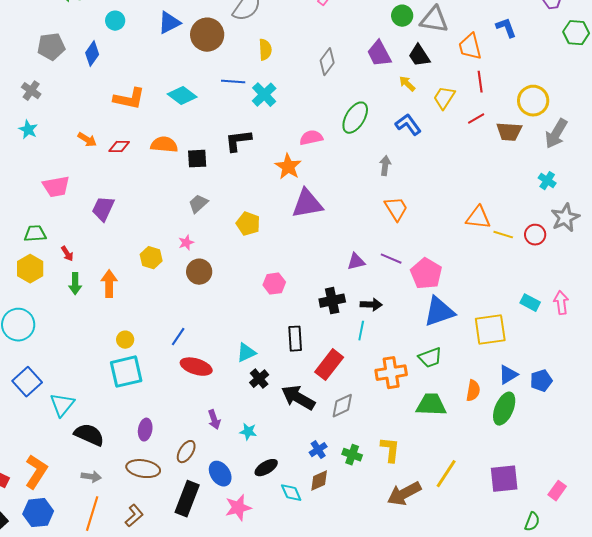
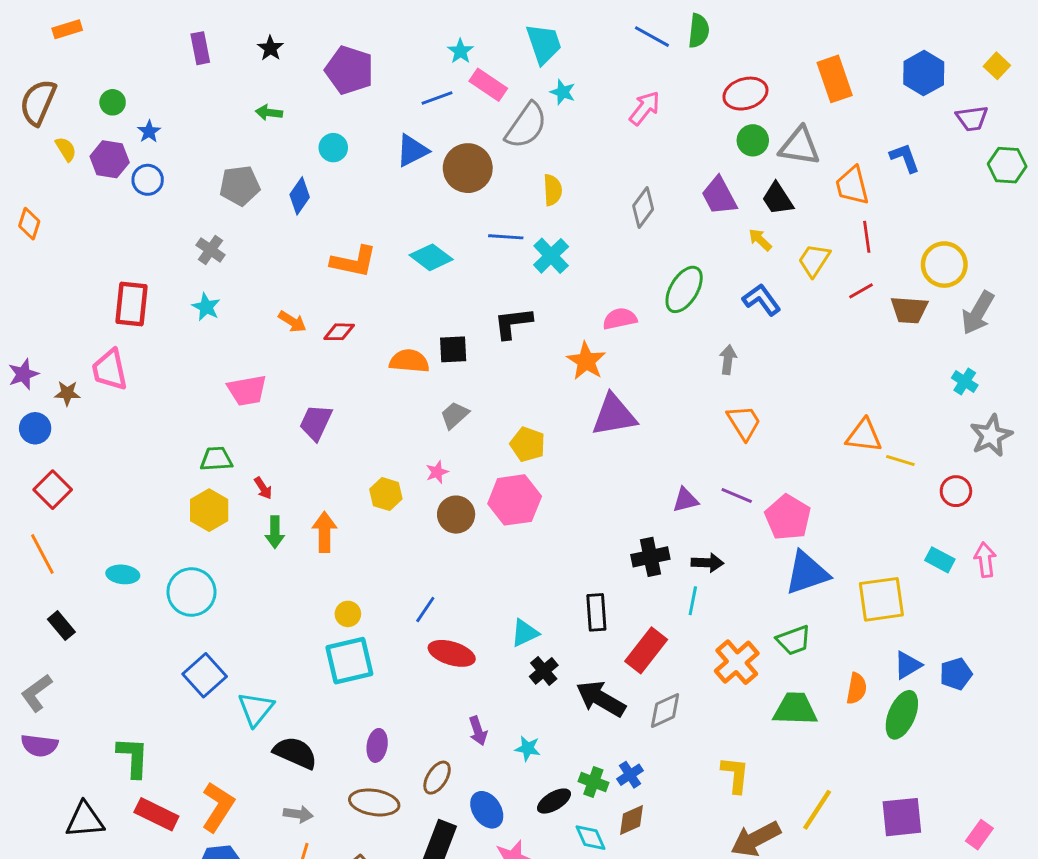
orange semicircle: (164, 145) -> (409, 361), moved
red circle: (535, 235) -> (956, 491), moved
pink hexagon: (274, 284) -> (515, 500), moved, size x1.6
orange cross: (391, 373) -> (737, 662), turned -32
green cross: (352, 455) -> (593, 782), moved

